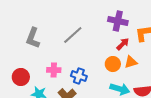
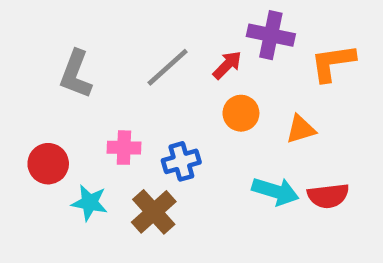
red arrow: (123, 44) -> (227, 65), moved
orange circle: (113, 64) -> (241, 113), moved
blue cross: (79, 76) -> (181, 161), turned -35

